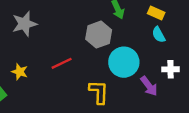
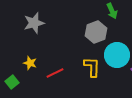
red line: (62, 63) -> (55, 73), moved
yellow L-shape: (99, 92) -> (92, 67), moved

